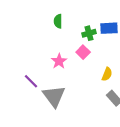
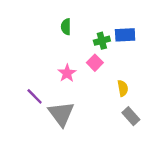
yellow semicircle: (107, 74) -> (123, 88), turned -32

